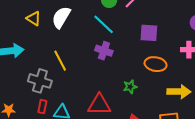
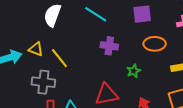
yellow triangle: (34, 18) -> (36, 49), moved
purple cross: (104, 51) -> (109, 46), moved

